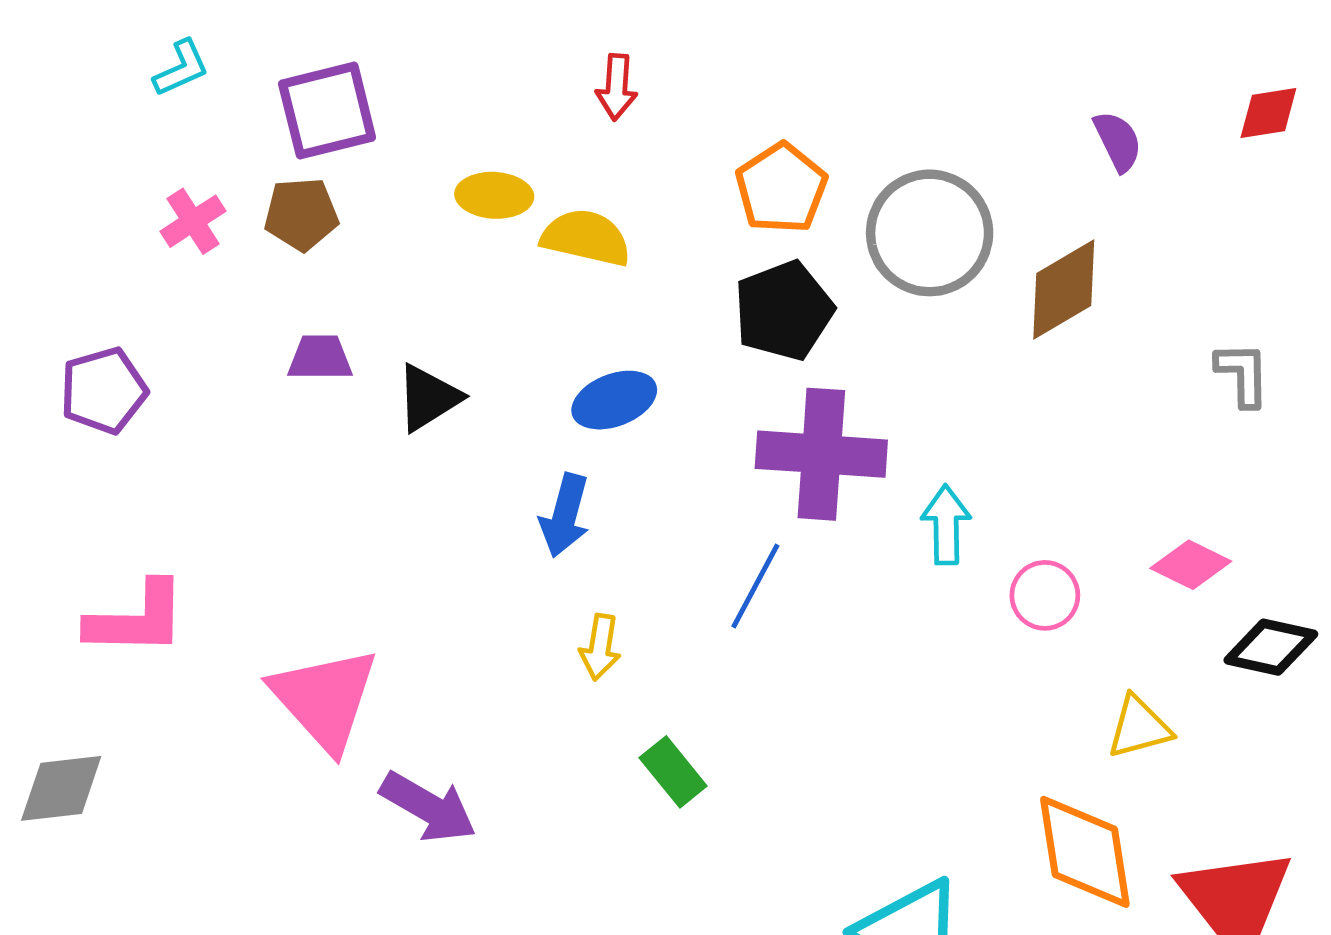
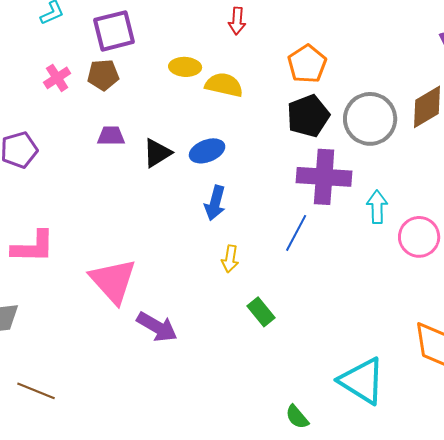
gray circle: (930, 233) -> (370, 119), moved
blue ellipse: (614, 400) -> (207, 151), moved
pink circle: (1045, 595) -> (419, 237), size x1.4

